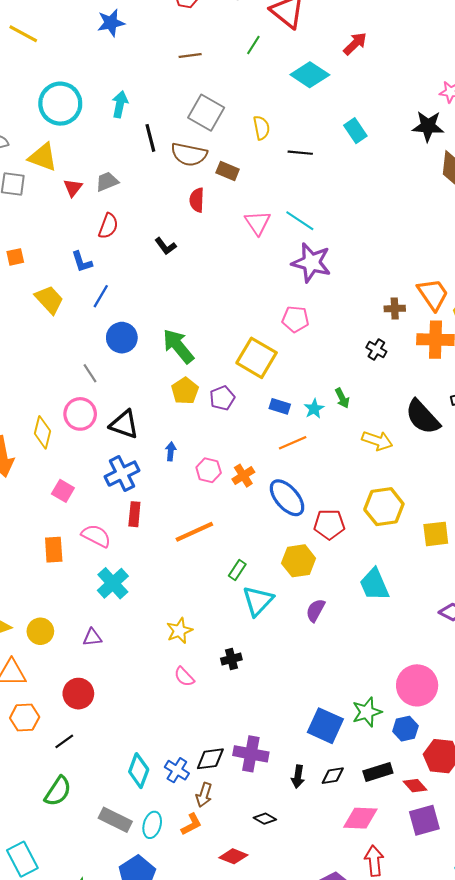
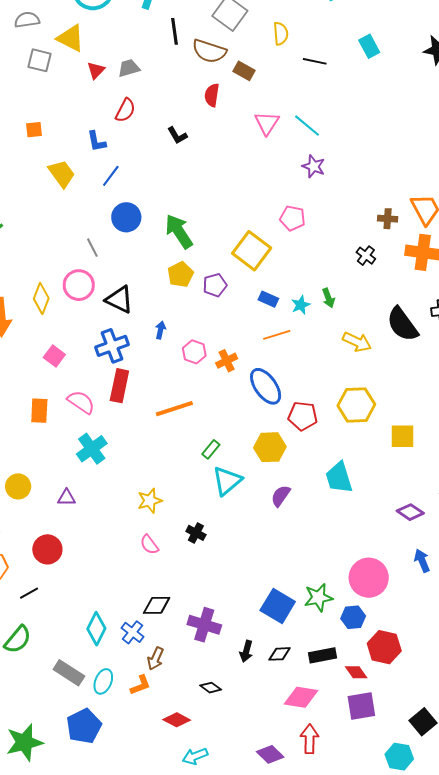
purple star: (311, 263) -> (314, 166), size x0.6
red rectangle: (134, 514) -> (119, 386), size x1.4
black cross: (231, 659) -> (196, 533), turned 36
black diamond: (210, 759) -> (157, 605), moved

